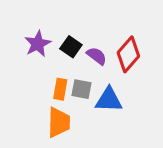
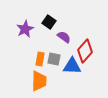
black square: (71, 47) -> (49, 22), moved
red diamond: (128, 54) -> (85, 51), moved

